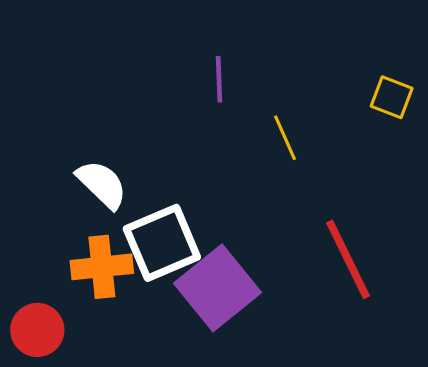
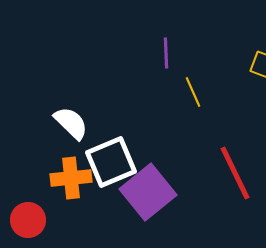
purple line: (219, 79) -> (166, 53), moved

